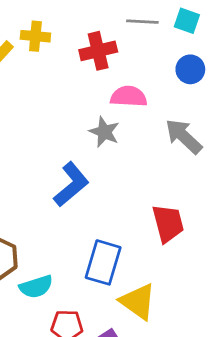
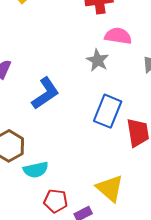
blue L-shape: (71, 184) -> (45, 93), moved
blue rectangle: (103, 262) -> (108, 111), moved

